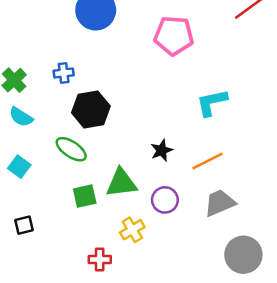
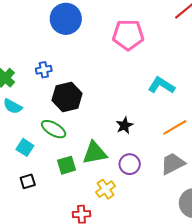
cyan L-shape: (212, 102) -> (161, 85), turned 48
orange line: (208, 161) -> (175, 127), moved
cyan square: (19, 167) -> (25, 147), moved
black square: (24, 225) -> (28, 181), moved

